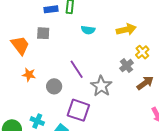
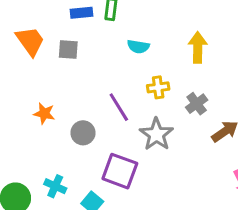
yellow arrow: (126, 29) -> (198, 47), turned -78
orange trapezoid: (20, 45) -> (30, 41), moved
yellow cross: (142, 52) -> (158, 87), moved, turned 32

